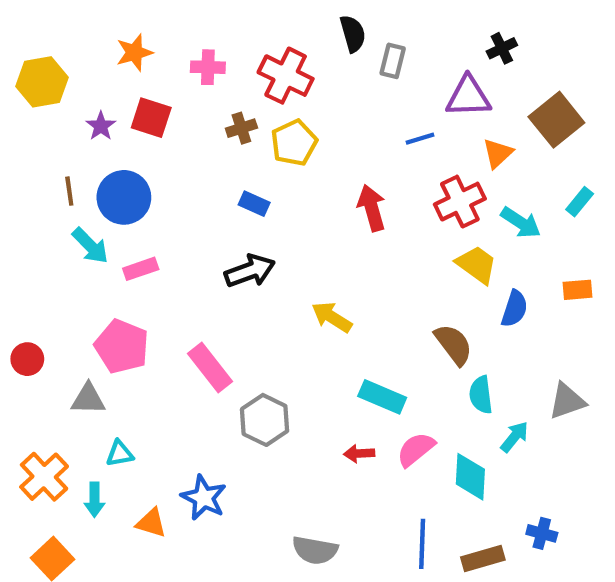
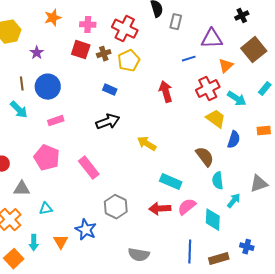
black cross: (502, 48) -> (242, 16), moved
red square: (151, 118) -> (81, 50), moved
cyan arrow: (90, 246) -> (19, 110), moved
gray triangle: (88, 399) -> (22, 189), moved
gray hexagon: (265, 420) -> (116, 207), moved
red arrow: (359, 454) -> (160, 209), size x1.5
cyan arrow: (94, 500) -> (34, 243), moved
orange triangle: (151, 523) -> (61, 242), turned 42

